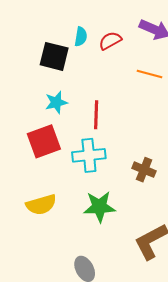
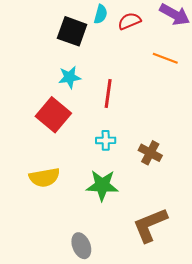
red square: (44, 141) -> (53, 115), turned -36
cyan cross: (89, 155) -> (106, 140), moved, size x0.6

